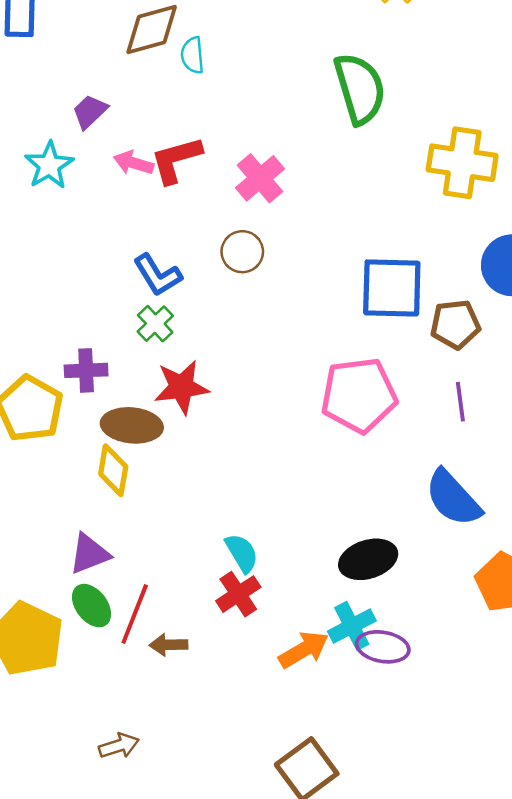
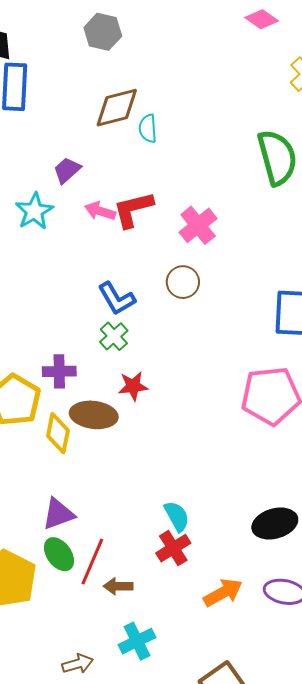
red star: (181, 387) -> (133, 386), size x0.7
yellow diamond: (113, 470) -> (58, 433), moved
cyan cross: (352, 626) -> (137, 641), moved

